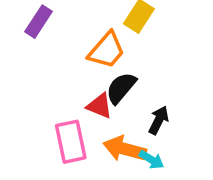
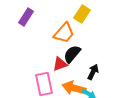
red triangle: (99, 106) -> (60, 64), turned -42

